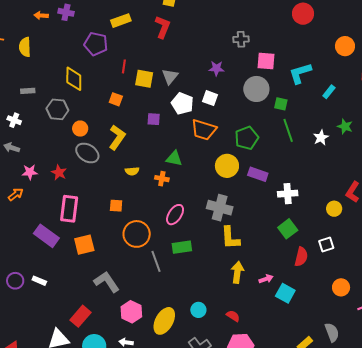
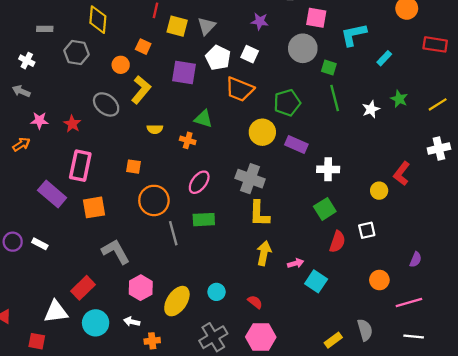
purple square: (154, 119) -> (184, 72), size x1.6
orange circle: (80, 129) -> (121, 65), moved

